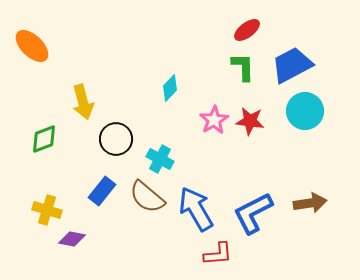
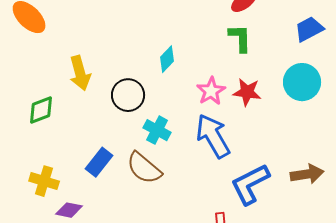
blue trapezoid: (292, 65) -> (309, 29), moved, size x0.7
black circle: (116, 139) -> (128, 95), moved
blue arrow: (196, 209) -> (213, 136), moved

